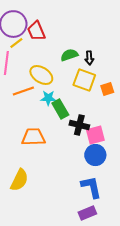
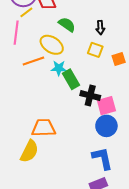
green semicircle: (69, 55) -> (67, 25), moved, turned 54
yellow square: (84, 80) -> (95, 50), size x0.7
orange trapezoid: (33, 137) -> (44, 128), moved

